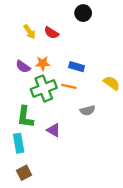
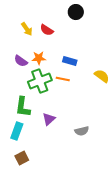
gray semicircle: (88, 110) -> (82, 131), moved
purple triangle: (54, 130) -> (49, 119), turned 48
cyan rectangle: (19, 143) -> (17, 131), turned 30

